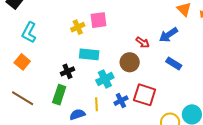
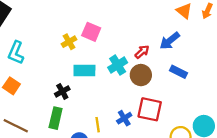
pink square: (99, 20) -> (91, 32), turned 36
red arrow: (143, 42) -> (142, 52), turned -72
brown circle: (130, 62) -> (141, 75), moved
cyan cross: (105, 79) -> (118, 65), moved

